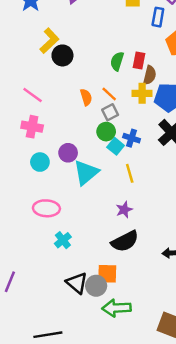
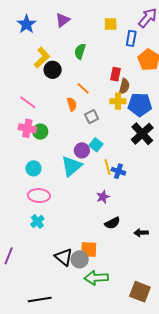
green semicircle: (117, 61) -> (80, 51), moved
orange line: (109, 94) -> (83, 88), moved
green circle: (106, 132) -> (40, 132), moved
blue cross: (132, 138) -> (118, 171), moved
purple circle: (68, 153) -> (82, 150), moved
cyan circle: (40, 162) -> (33, 168), moved
cyan cross: (63, 240) -> (37, 222), moved
black semicircle: (125, 241) -> (112, 223), moved, size x0.7

